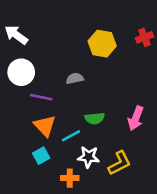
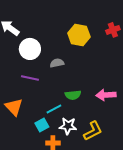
white circle: (21, 72) -> (30, 49), moved
pink arrow: (136, 118) -> (106, 95), turned 66
orange triangle: (45, 126) -> (14, 107), moved
cyan square: (41, 156) -> (42, 125), moved

